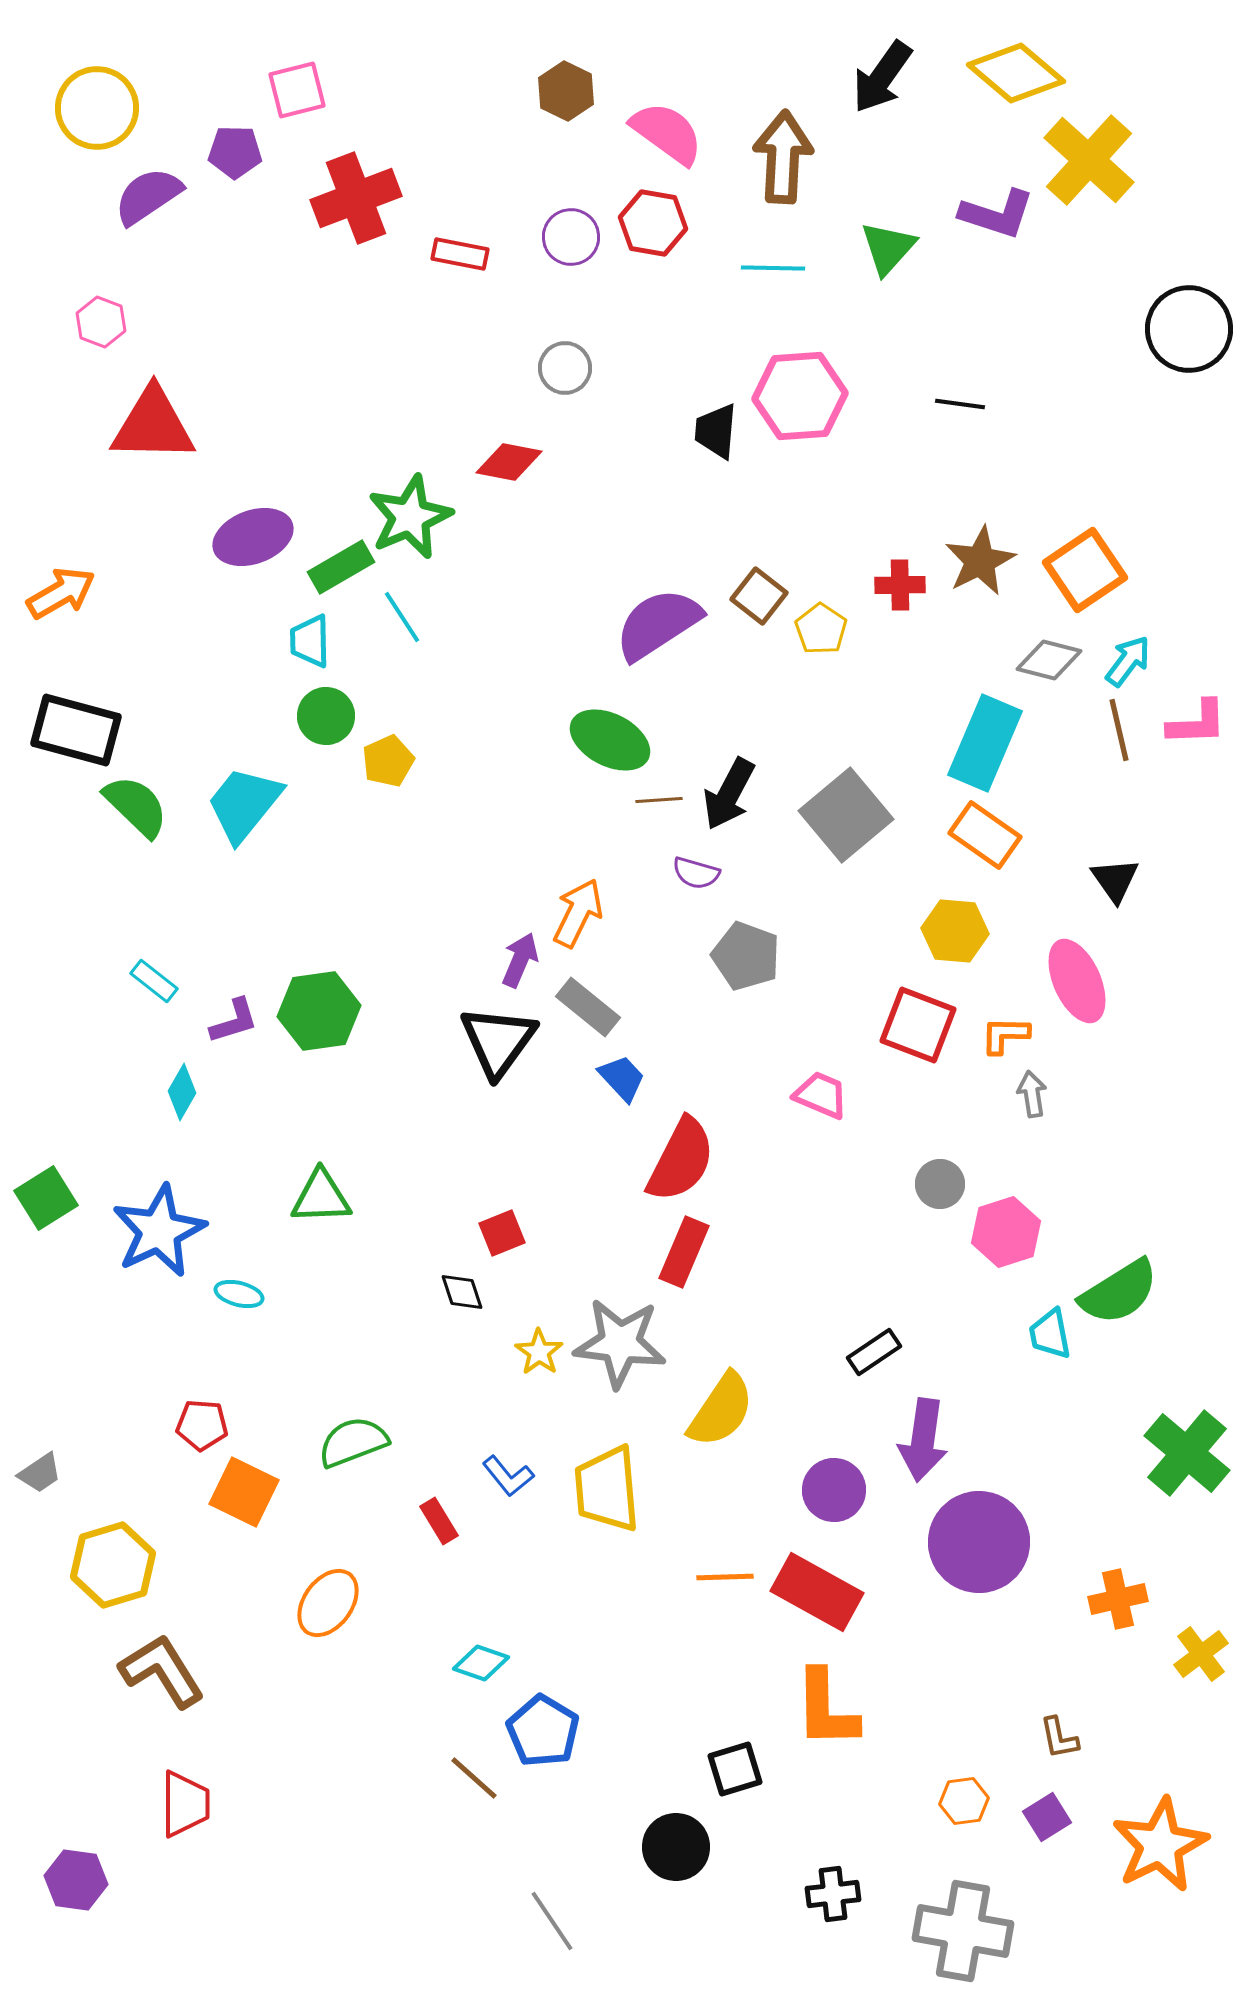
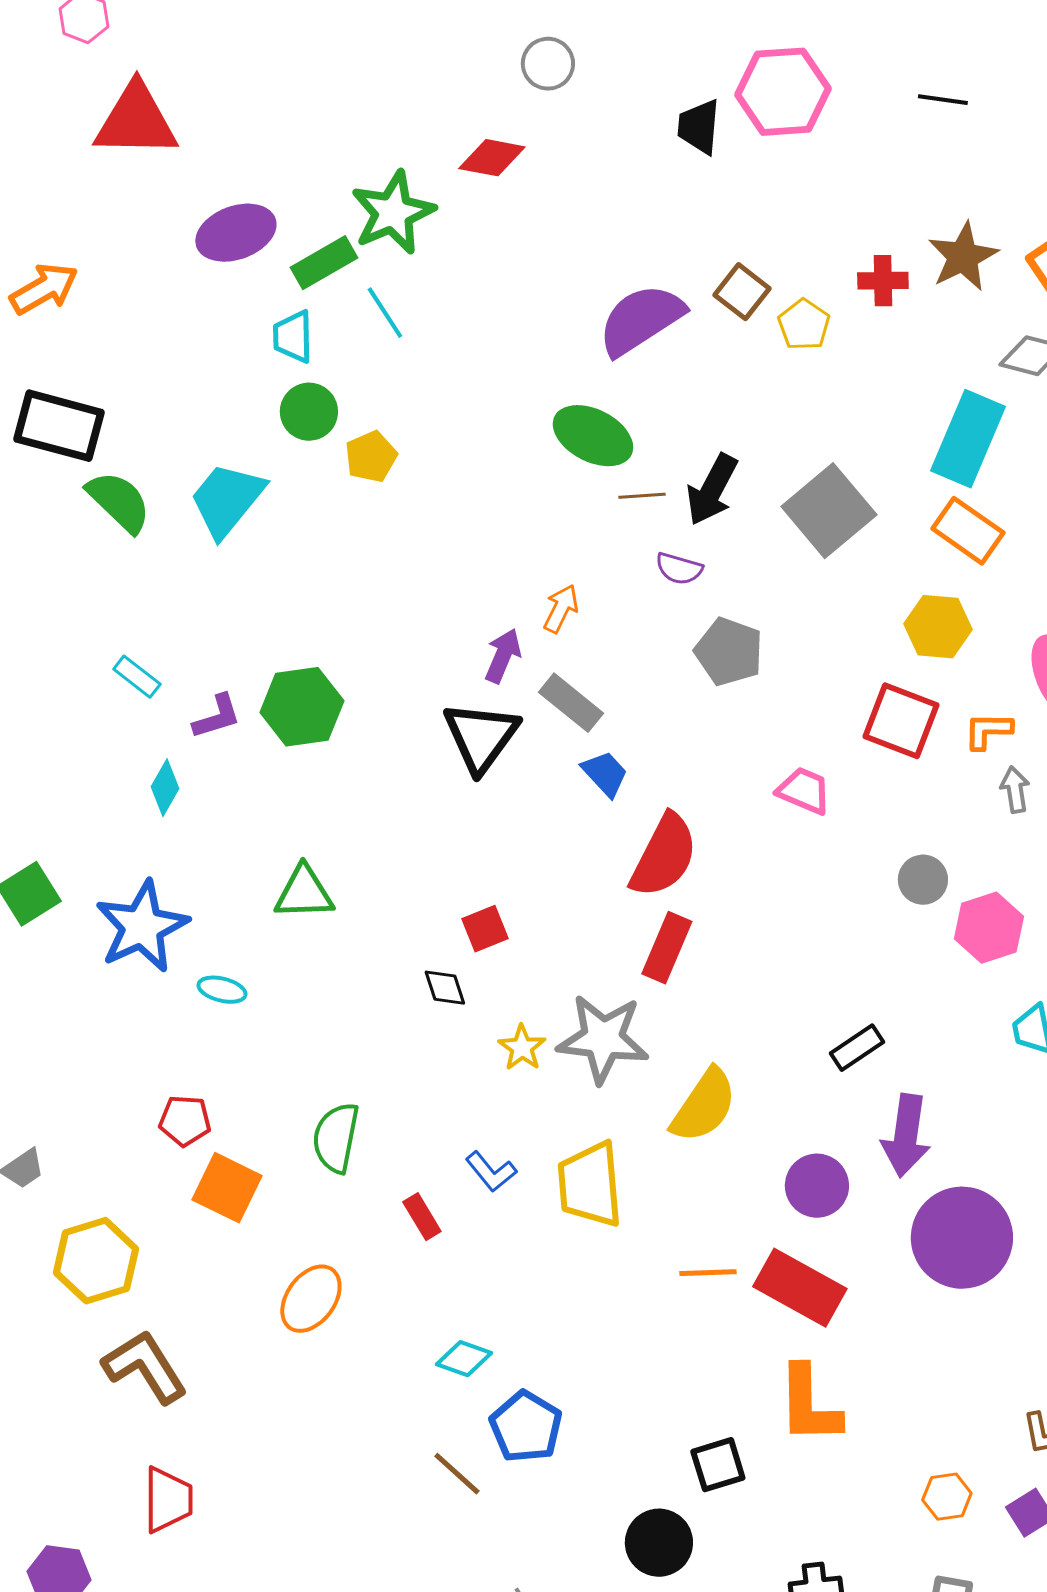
orange arrow: (578, 913) -> (561, 609), size x0.7
green semicircle: (353, 1442) -> (336, 1138), turned -58

